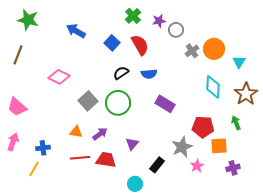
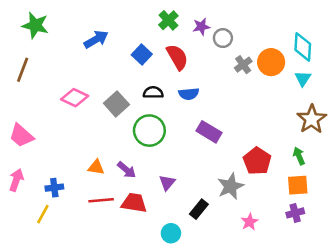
blue arrow: (76, 31) -> (96, 39), turned 120
black semicircle: (121, 73) -> (153, 93), turned 35
cyan diamond: (213, 87) -> (303, 47), moved
gray square: (88, 101) -> (116, 104), moved
red pentagon: (203, 127) -> (257, 161), turned 30
purple arrow: (100, 134) -> (127, 170), turned 77
orange square: (219, 146) -> (298, 185), moved
pink star: (197, 166) -> (250, 222), moved

